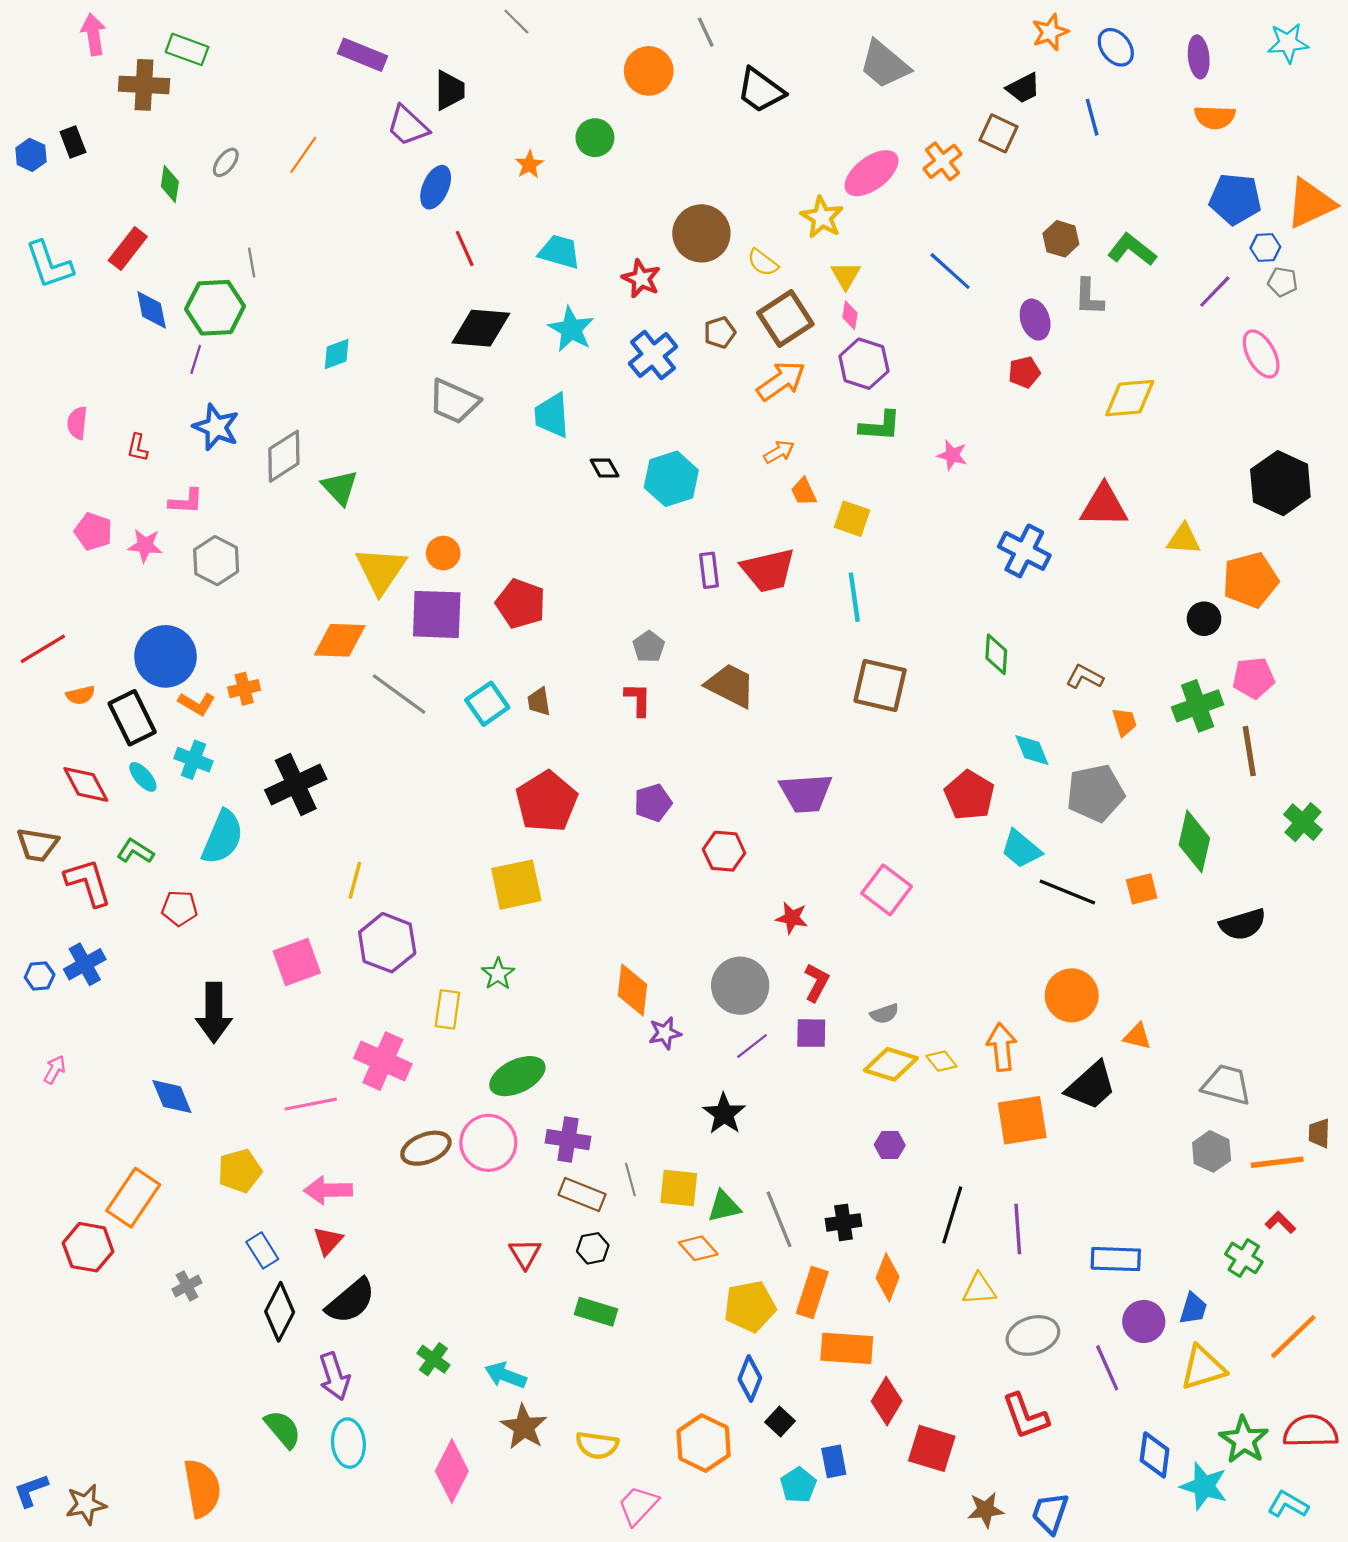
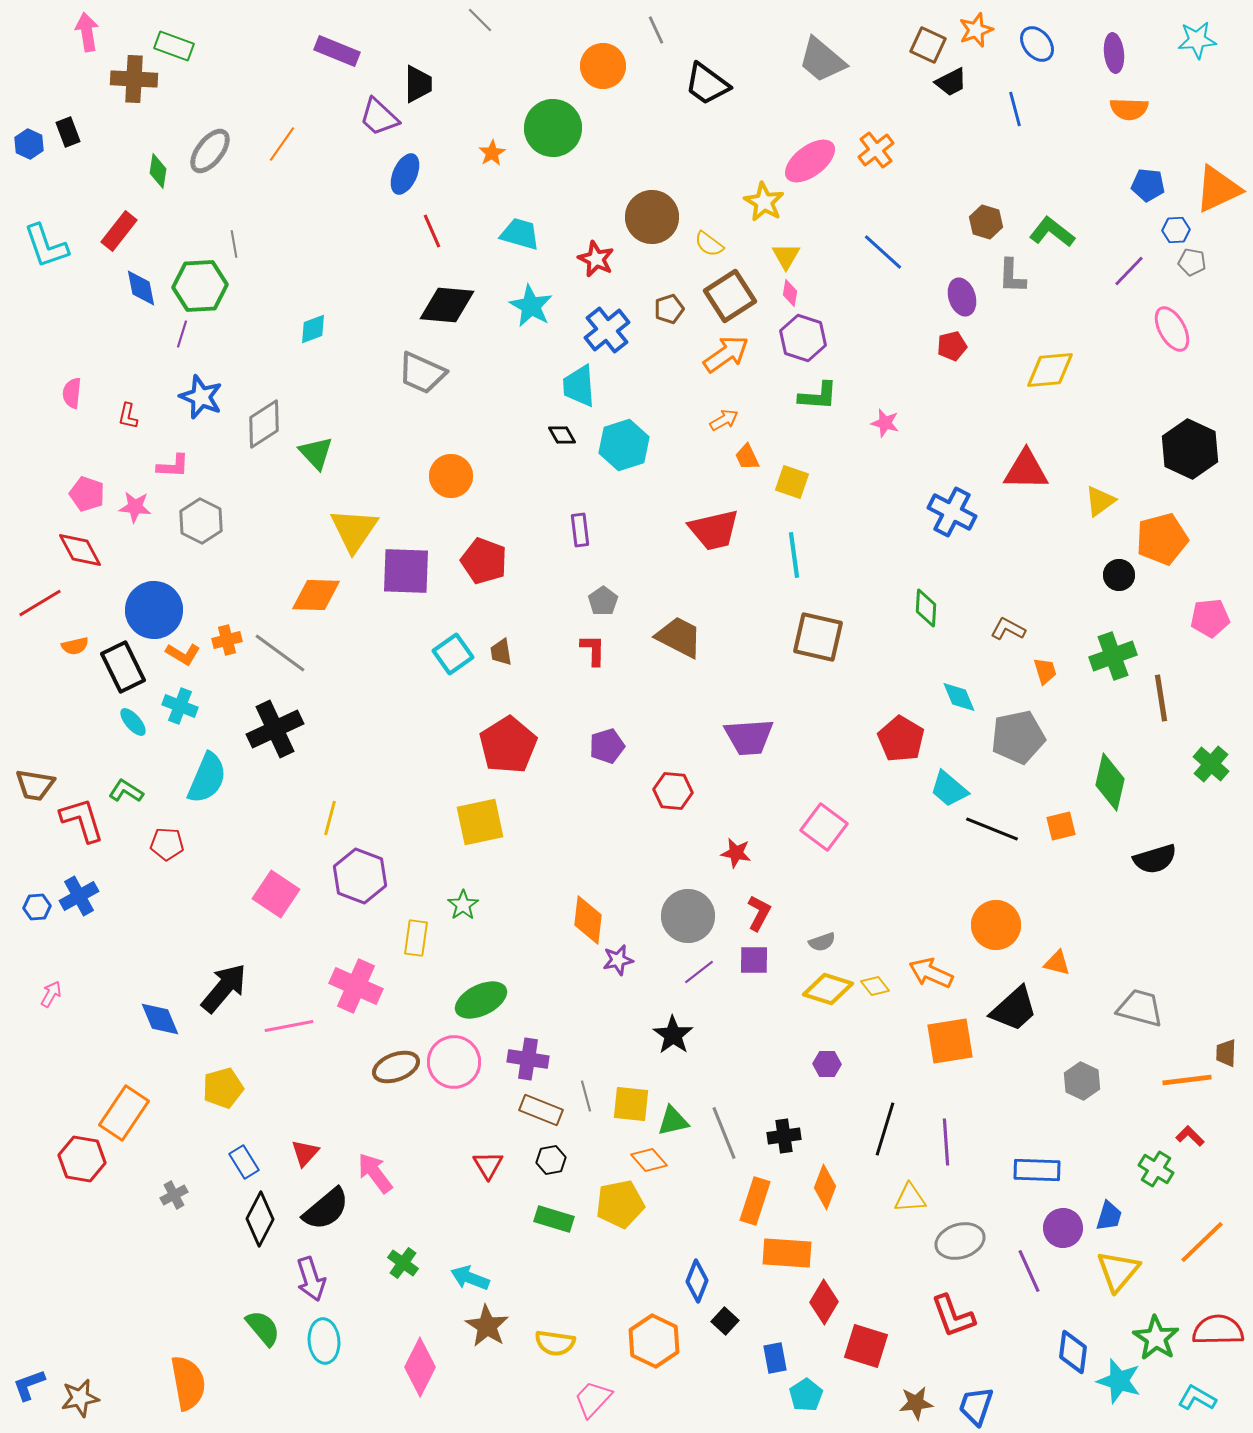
brown square: (998, 133) -> (928, 45), moved
green circle: (595, 138) -> (553, 128), size x1.6
gray ellipse: (226, 162) -> (210, 151), size x1.6
blue pentagon: (1235, 199) -> (1148, 185), size x0.7
cyan trapezoid: (552, 415) -> (579, 386), moved
yellow triangle: (1184, 539) -> (1100, 501), turned -40
orange circle: (443, 553) -> (451, 476), moved, size x1.4
purple rectangle: (709, 570) -> (580, 530), moved
pink pentagon: (1254, 678) -> (1210, 618), moved
gray line: (399, 694) -> (280, 653), moved
red diamond: (86, 784) -> (80, 550), moved
pink square: (297, 962) -> (276, 894), turned -36
black arrow: (214, 1013) -> (224, 988), moved, turned -140
orange arrow: (1002, 1047) -> (931, 973), turned -60
gray hexagon: (1212, 1151) -> (1082, 1081), moved
pink arrow: (328, 1190) -> (375, 1173), moved, turned 54
yellow pentagon: (750, 1306) -> (620, 1204), moved
yellow triangle: (1203, 1368) -> (1118, 1271), turned -33
cyan pentagon: (798, 1485) -> (806, 1395), moved

